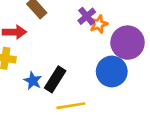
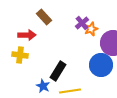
blue star: (33, 81) -> (43, 86), moved

